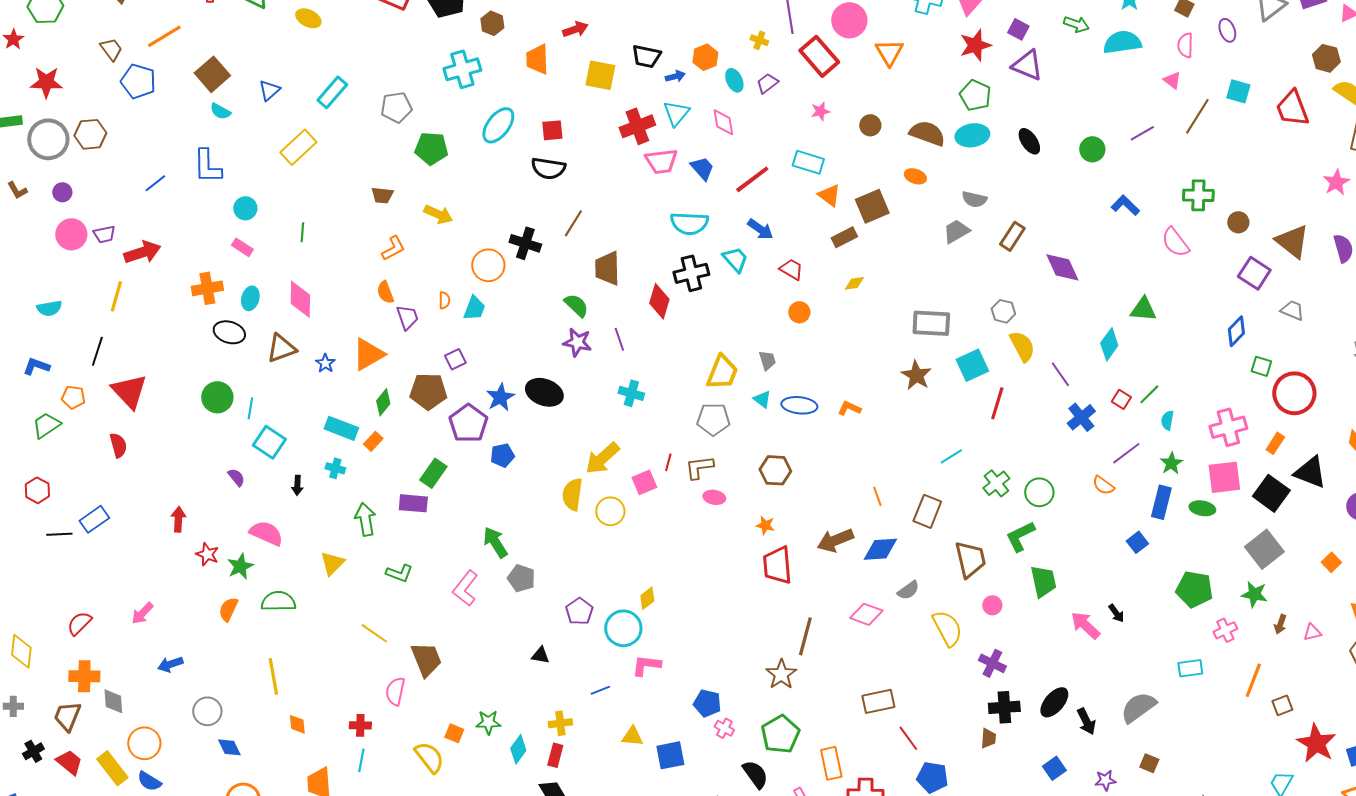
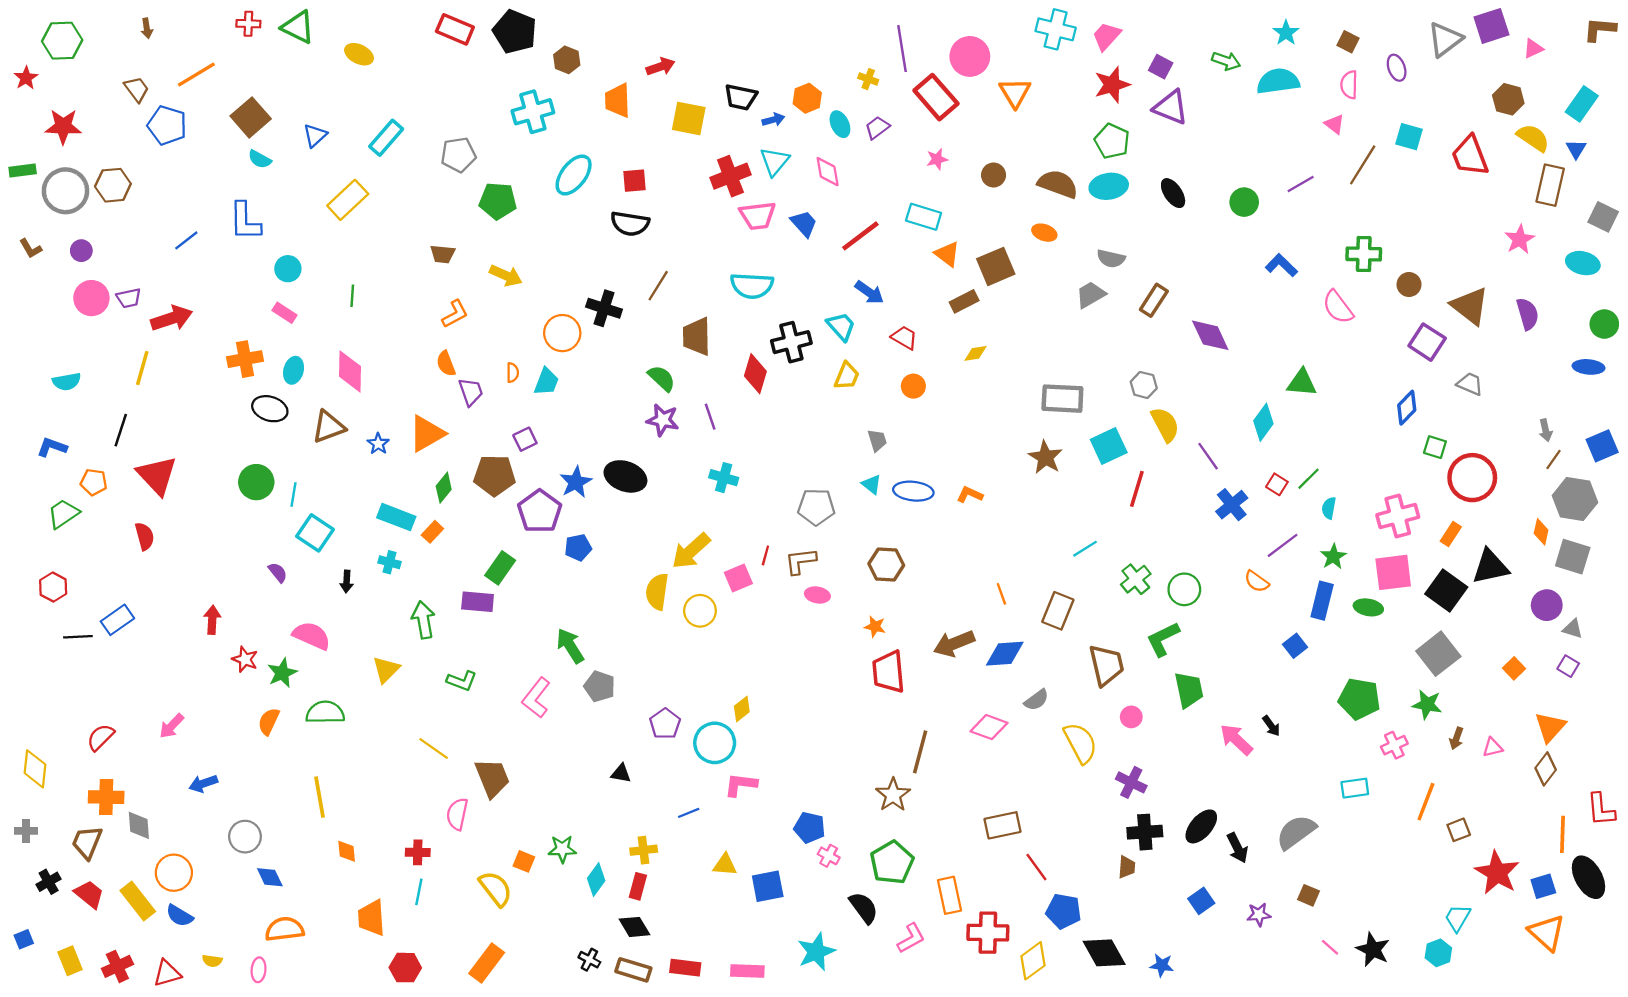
cyan semicircle: (689, 223) -> (752, 286), moved
yellow trapezoid: (722, 372) -> (847, 376), moved, size x0.7
black triangle: (1310, 472) -> (1490, 567), turned -33

